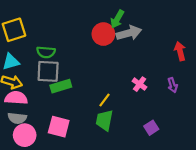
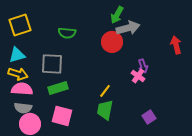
red circle: (103, 34) -> (112, 42), moved
green semicircle: (46, 52) -> (67, 33), moved
purple arrow: (173, 85) -> (143, 66), moved
green rectangle: (61, 86) -> (58, 88), moved

